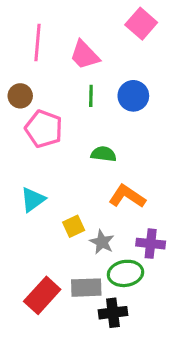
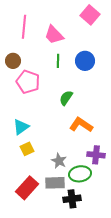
green semicircle: (103, 154) -> (66, 98), turned -63
yellow square: (74, 226) -> (27, 149), moved
gray star: (102, 242) -> (59, 161), moved

